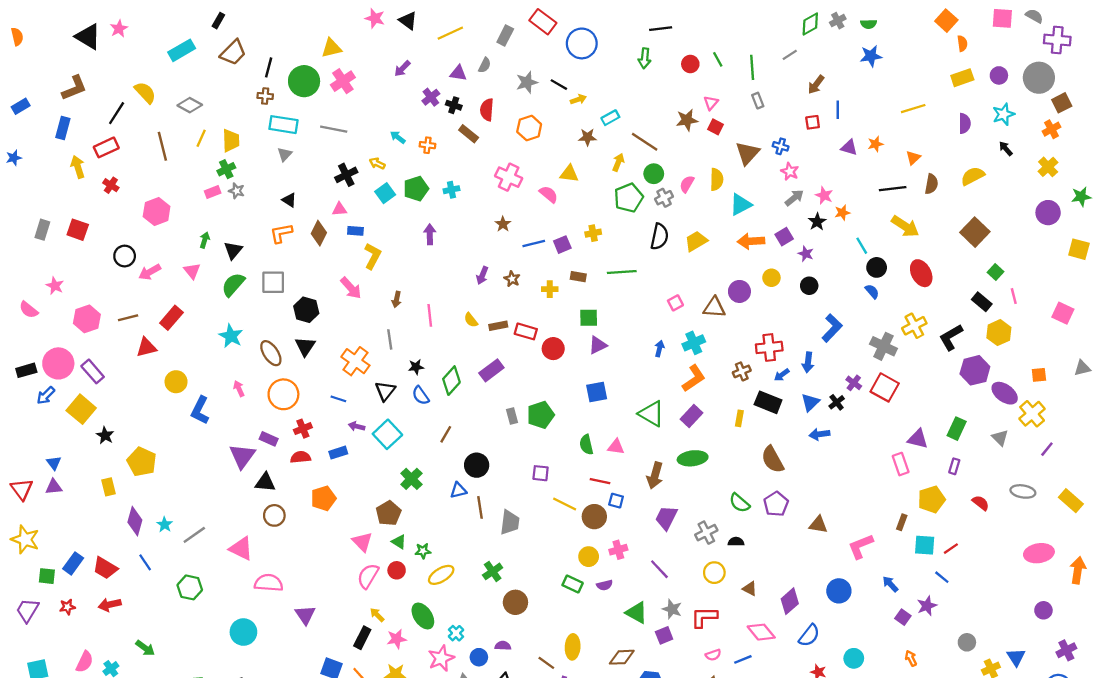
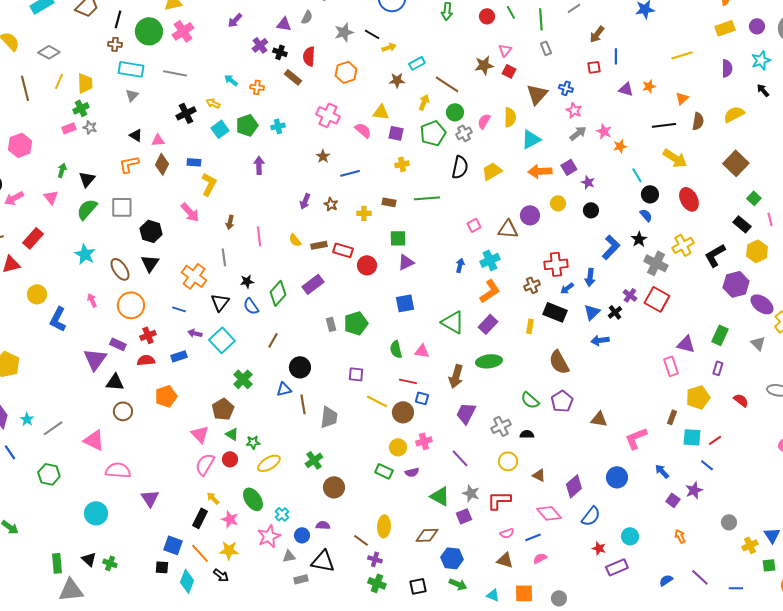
pink triangle: (339, 209) -> (158, 140), moved
black star: (817, 222) -> (639, 239), moved
purple square: (562, 245) -> (396, 133), moved, turned 35
pink star: (397, 639) -> (230, 519), turned 30

